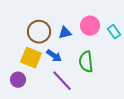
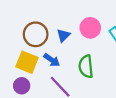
blue triangle: (65, 33) -> (63, 35), turned -32
purple circle: (18, 80) -> (22, 86), moved

